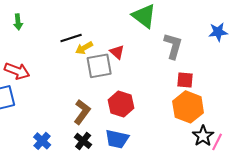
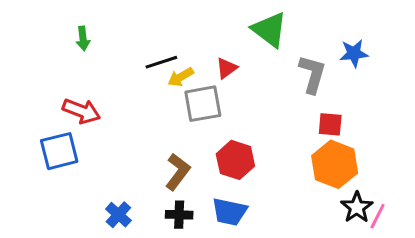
blue star: (218, 32) -> (354, 53), moved
red triangle: (117, 52) -> (227, 68), moved, turned 42
black cross: (83, 141) -> (179, 215), turned -36

